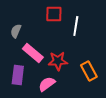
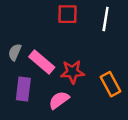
white line: (76, 26) -> (106, 19), moved
gray semicircle: (16, 31) -> (15, 52), moved

